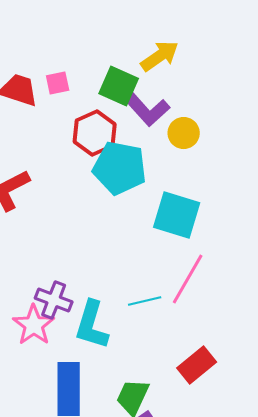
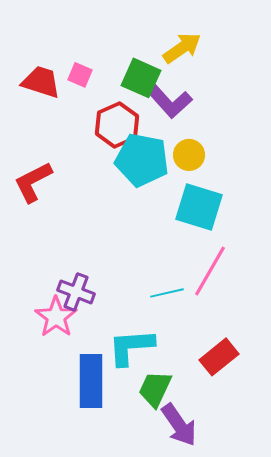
pink square: (58, 83) -> (80, 75), turned 35
yellow circle: (184, 133) -> (189, 155), moved
cyan L-shape: (92, 325) -> (131, 347), moved, turned 69

